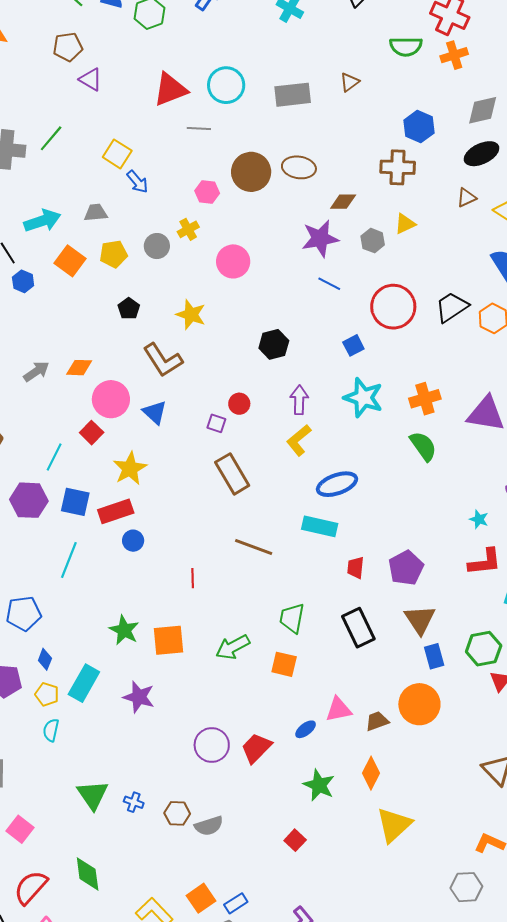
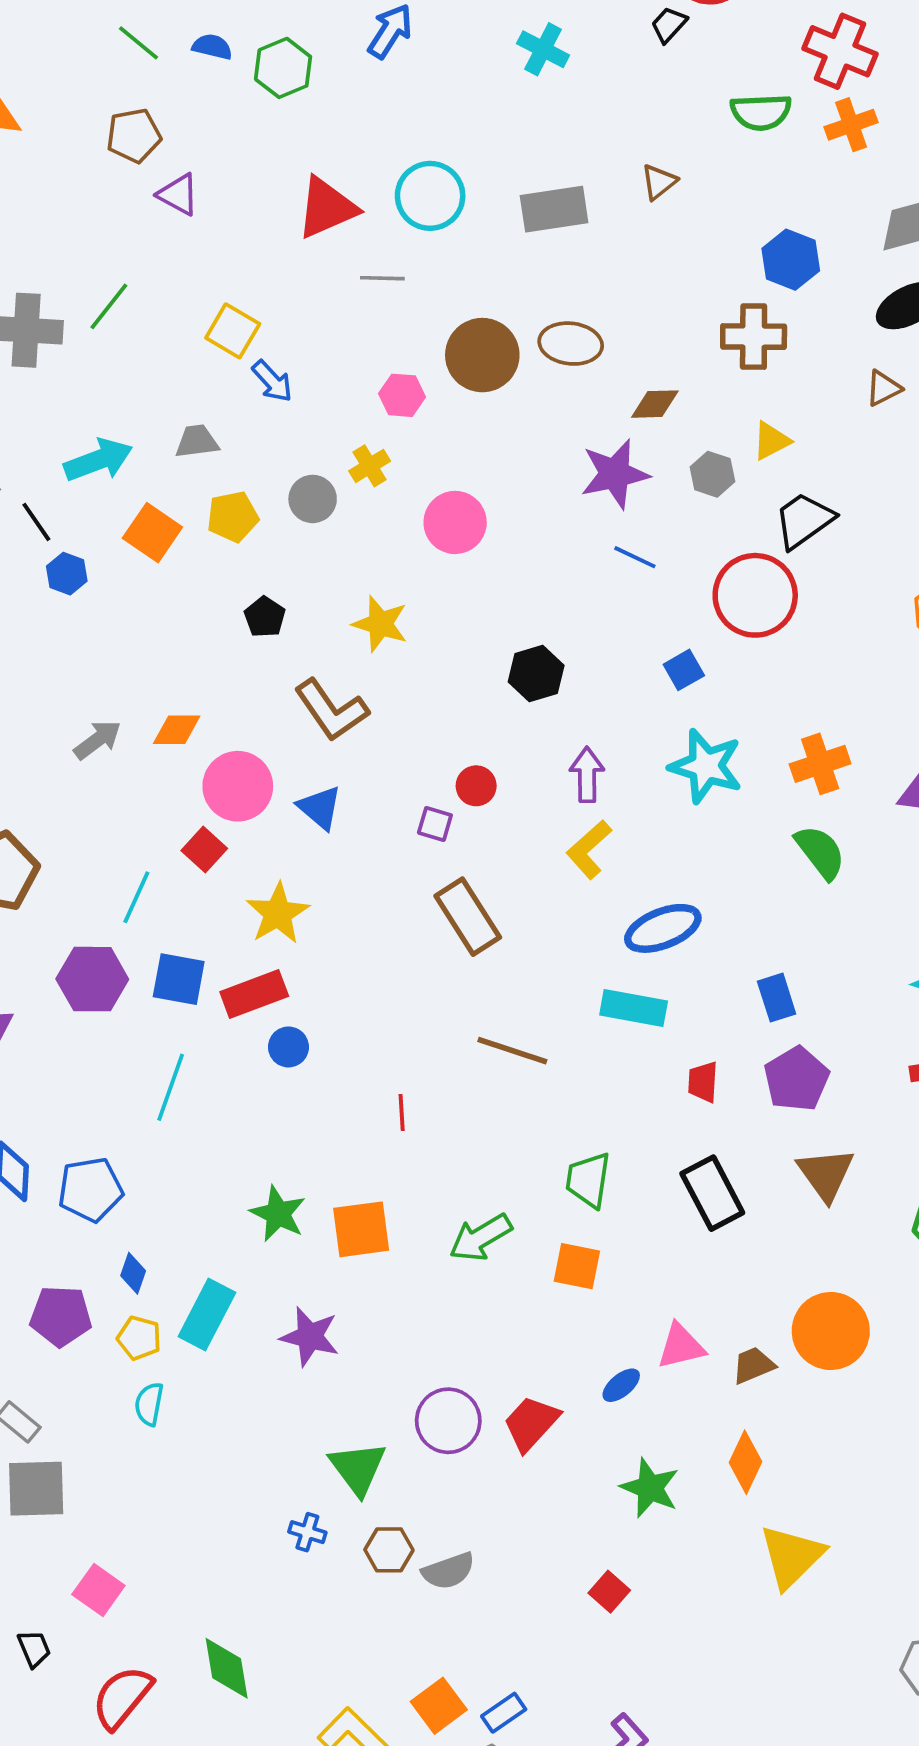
black trapezoid: (452, 307) -> (804, 520), moved
blue rectangle: (434, 656) -> (777, 998), moved
green triangle: (93, 795) -> (358, 1468), moved

